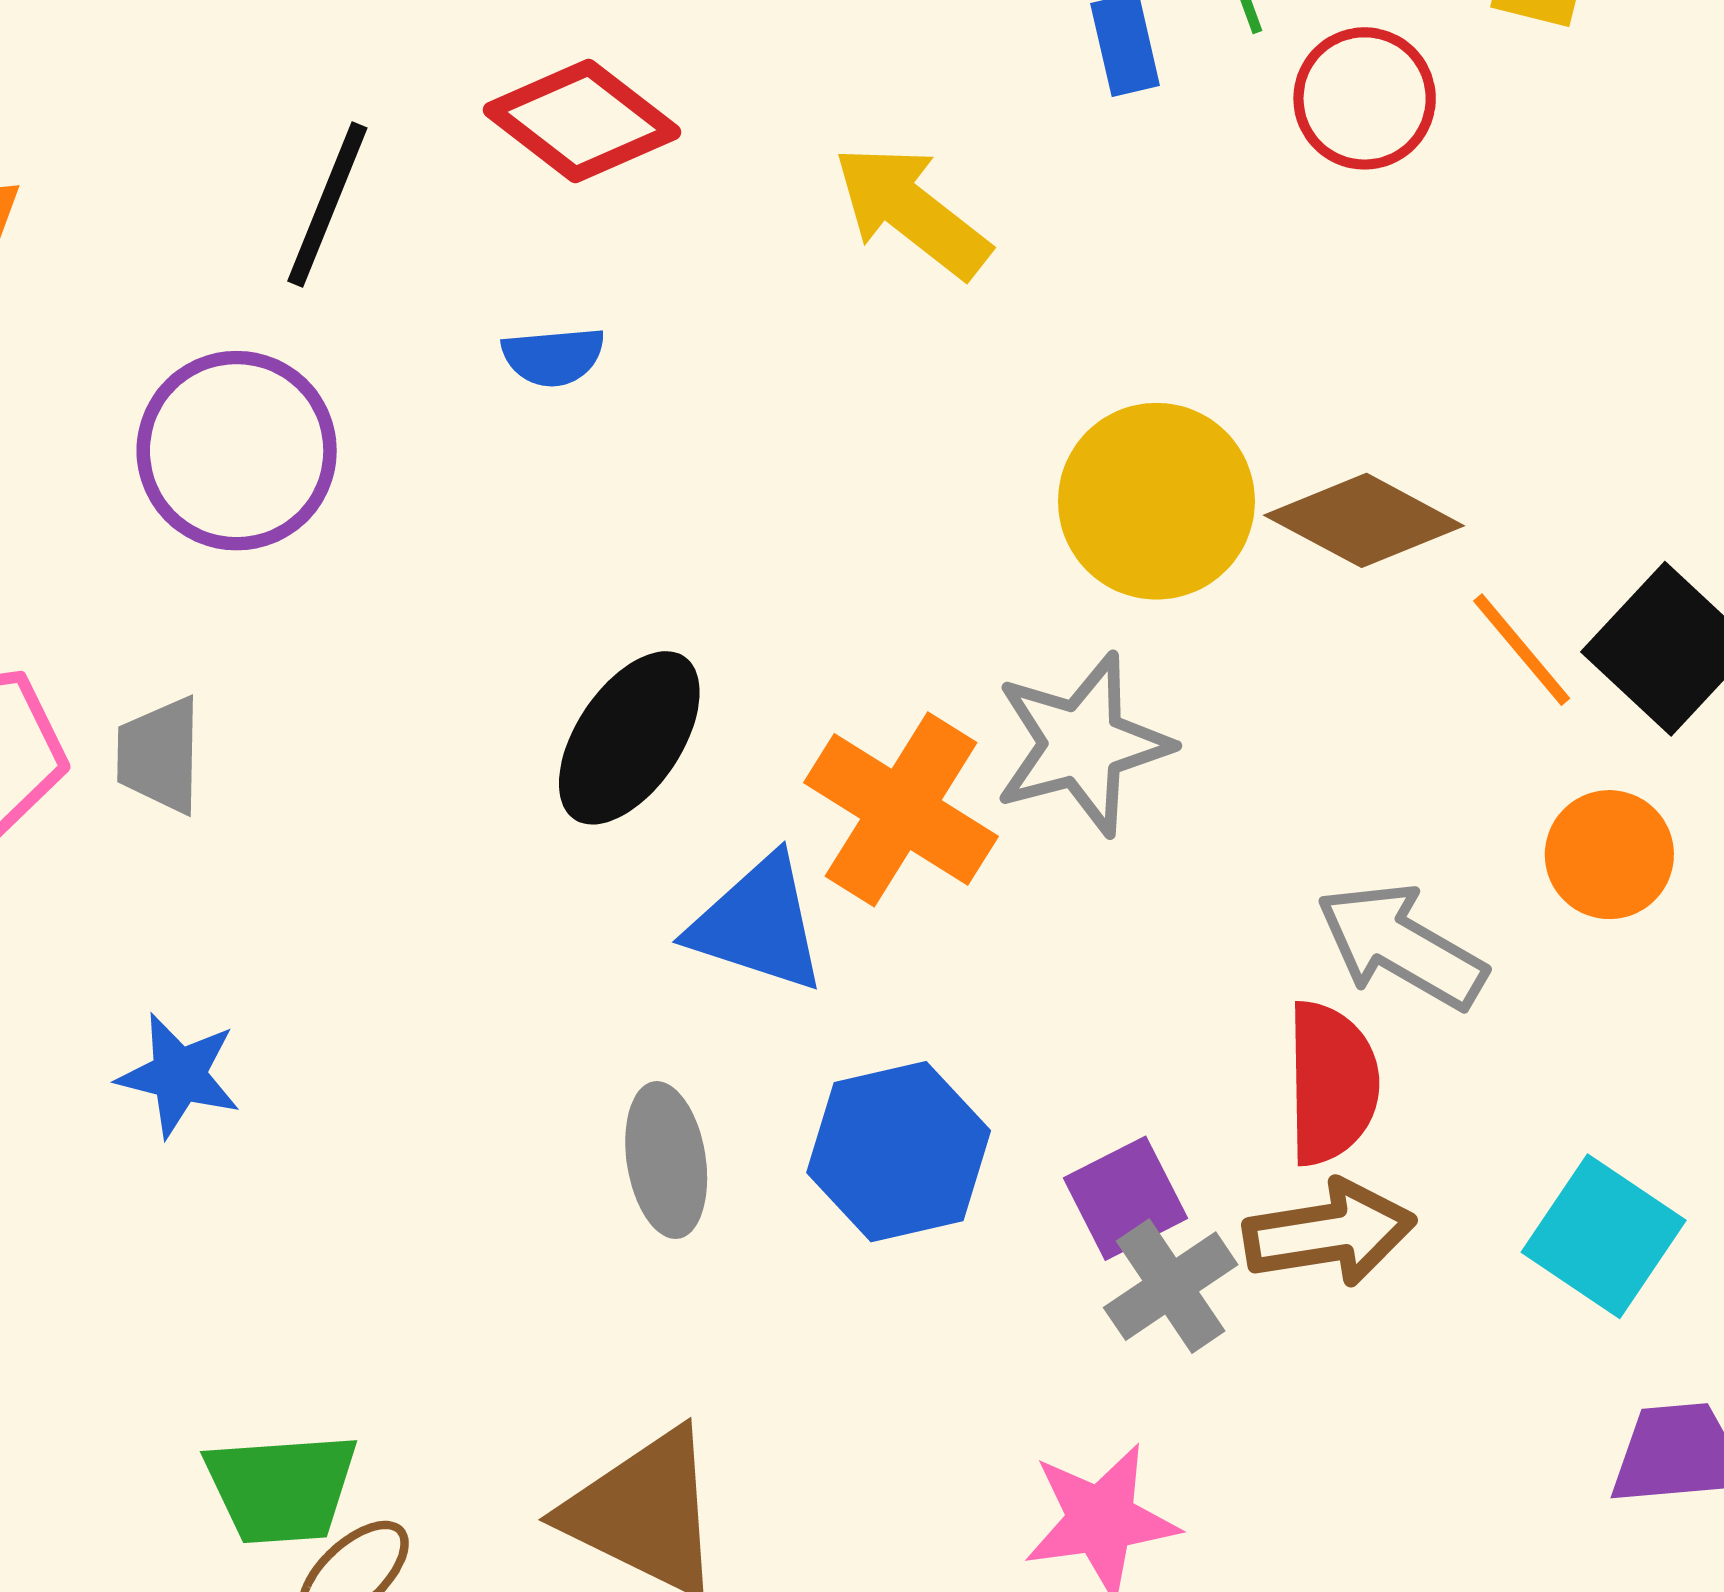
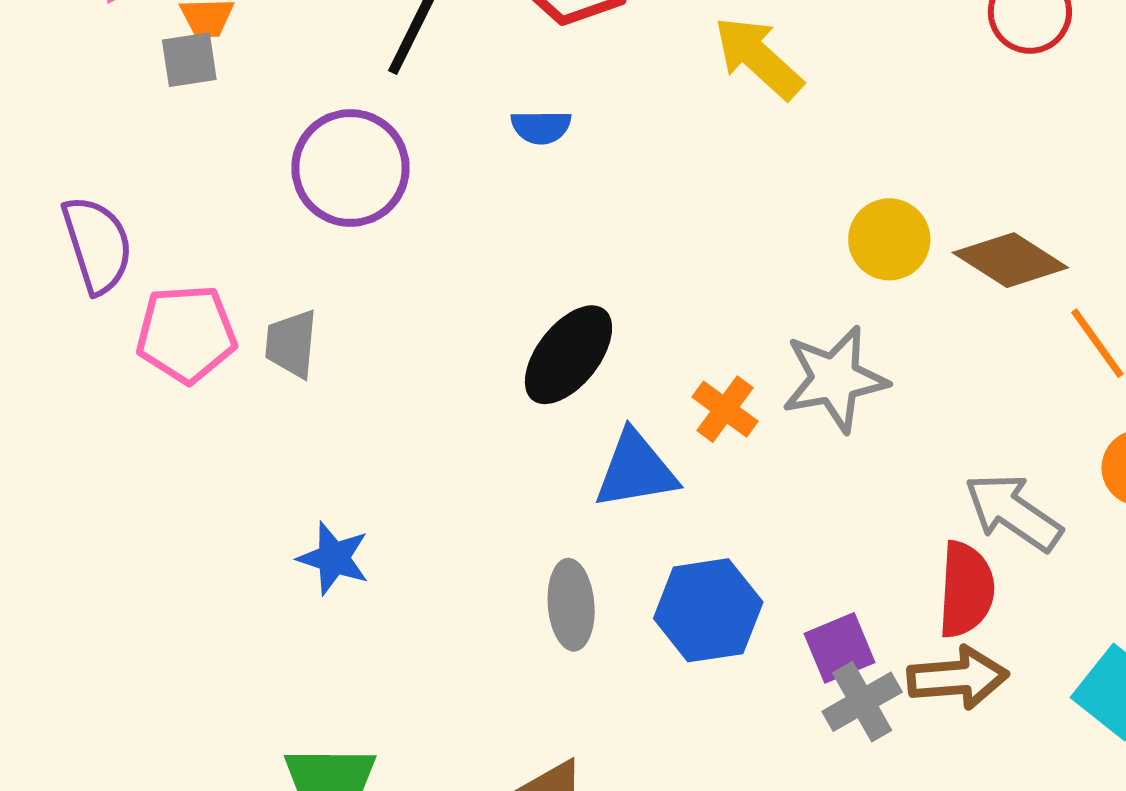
yellow circle: (1156, 501) -> (889, 239), size x0.7
orange cross: (901, 809) -> (725, 409), size x0.6
blue triangle: (758, 924) -> (636, 470), turned -32
blue star: (179, 1075) -> (334, 558), moved

